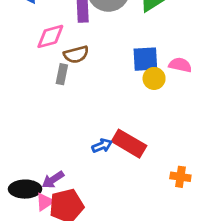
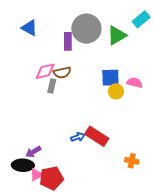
pink diamond: (50, 36) -> (45, 71), moved
purple arrow: (53, 180) -> (33, 152), moved

